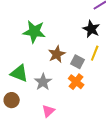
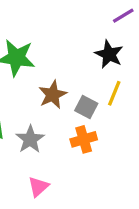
orange cross: (76, 82) -> (84, 139), turned 35

